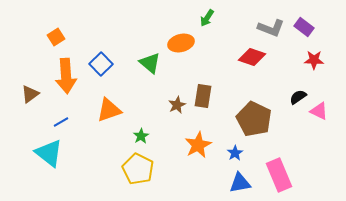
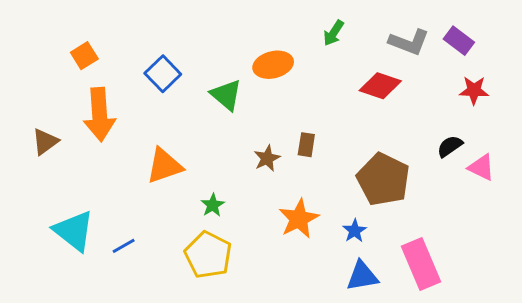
green arrow: (207, 18) -> (333, 33), moved
blue square: (101, 64) -> (163, 74), moved
brown rectangle: (203, 96) -> (306, 145), size x0.7
blue line: (61, 122) -> (124, 246), moved

